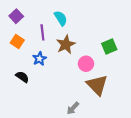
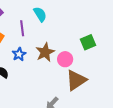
brown star: (66, 45) -> (45, 52), moved
brown triangle: (97, 85) -> (76, 80), turned 40

